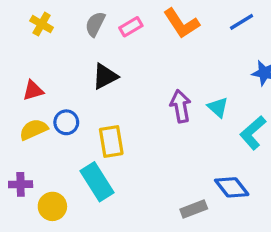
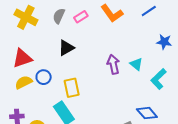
yellow cross: (42, 24) -> (26, 17), size x1.6
red triangle: (33, 90) -> (22, 58), size x1.5

